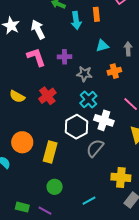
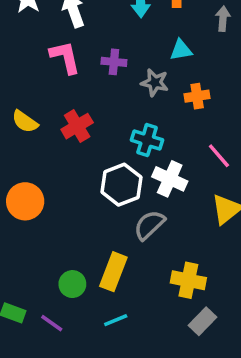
gray arrow: (128, 49) -> (223, 19), moved
gray star: (84, 74) -> (155, 82), moved
cyan cross: (88, 100) -> (147, 140), turned -36
yellow rectangle: (50, 152) -> (113, 272), moved
cyan line: (89, 201) -> (116, 320), moved

